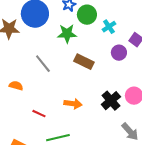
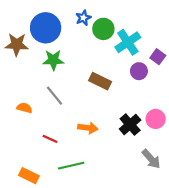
cyan cross: (109, 27) -> (128, 42), size x1.6
green star: (67, 34) -> (53, 60), moved
gray line: (43, 64) -> (54, 96), moved

